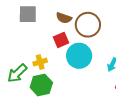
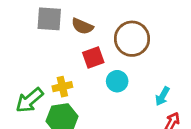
brown semicircle: (64, 18) -> (82, 26), moved
cyan circle: (79, 56) -> (117, 81), size x0.6

